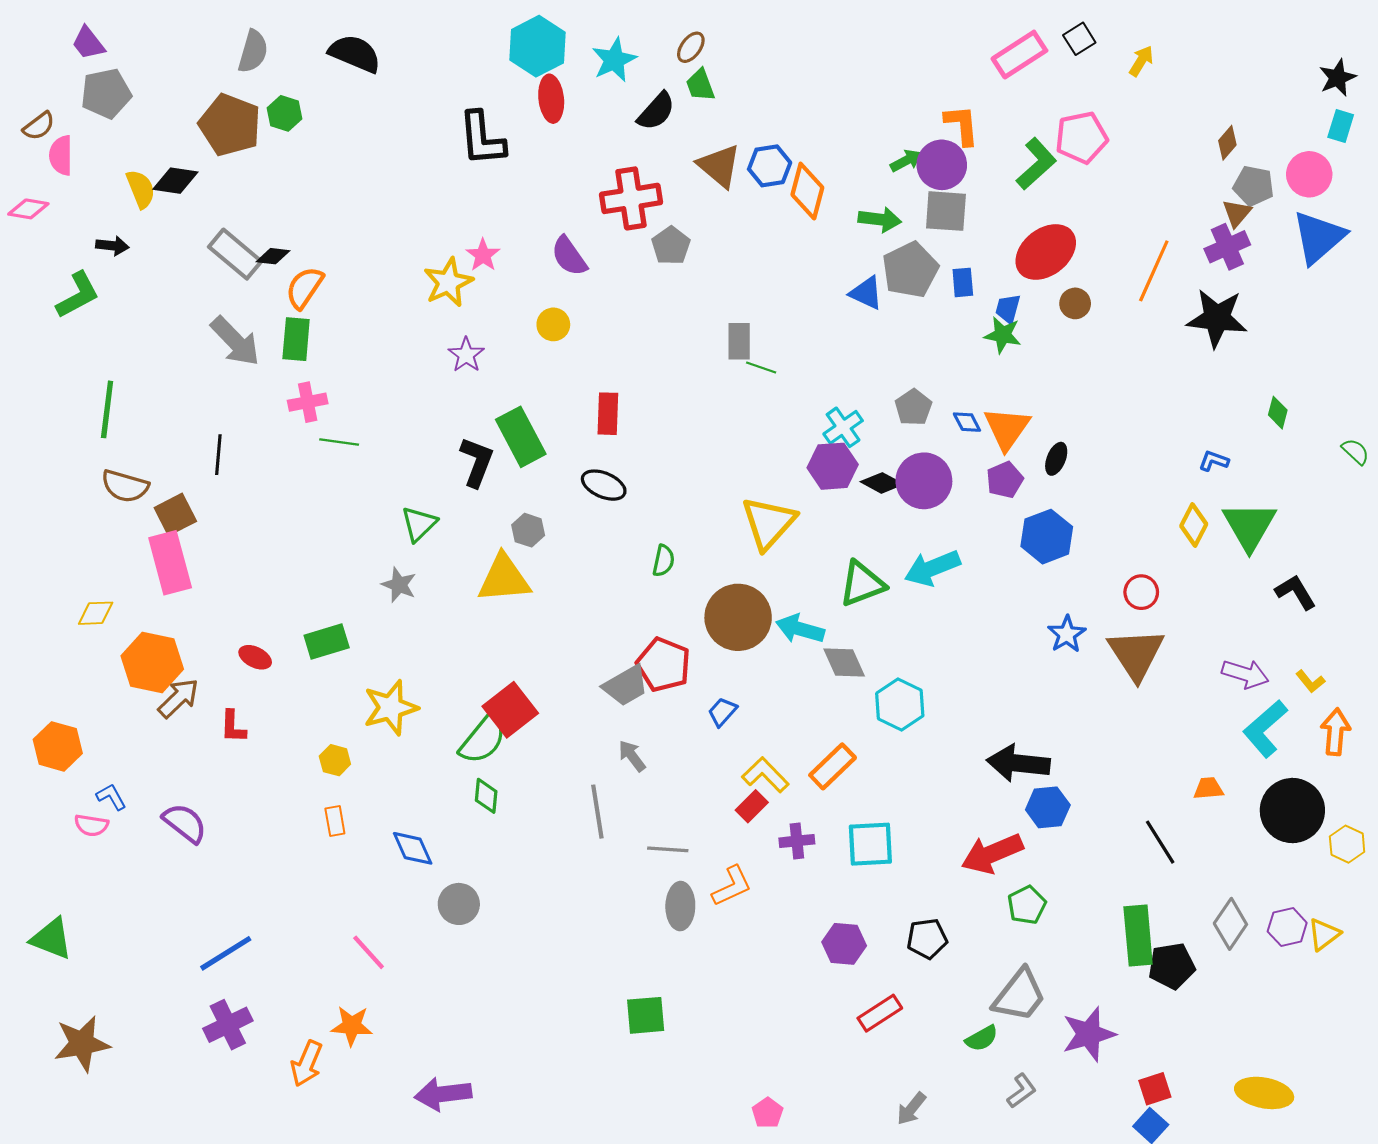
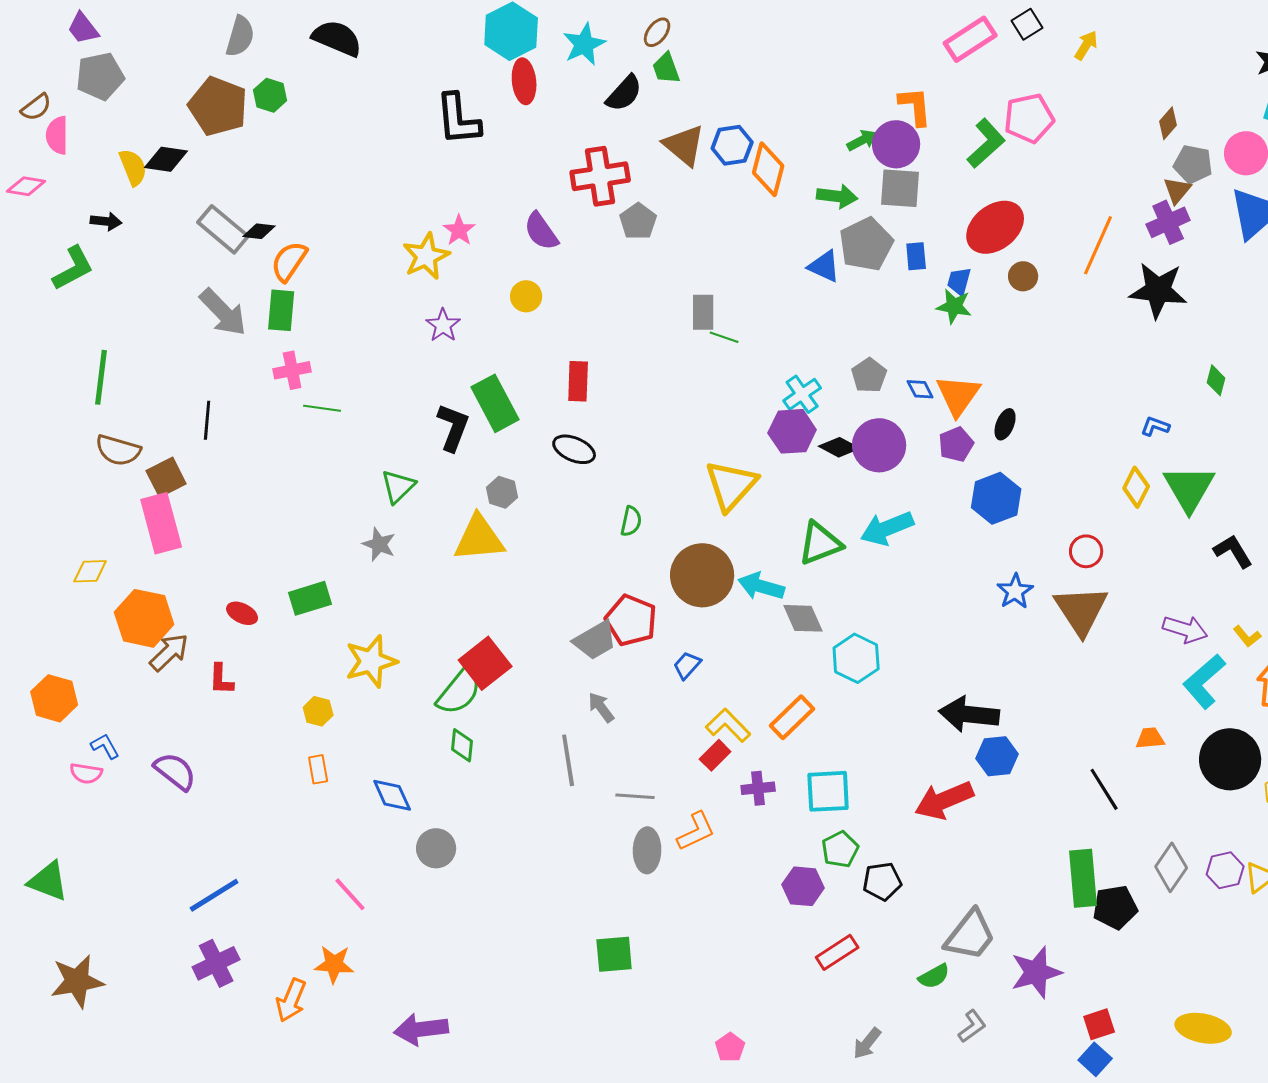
green pentagon: (1027, 905) -> (840, 849), moved

